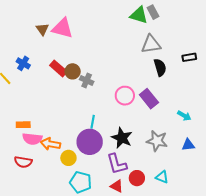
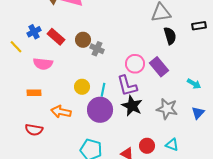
blue cross: (23, 63) -> (34, 32), turned 32
red rectangle: (58, 68) -> (56, 37), moved
pink semicircle: (32, 139) -> (43, 64), moved
blue triangle: (188, 145) -> (198, 113), turned -40
yellow circle: (68, 158) -> (82, 87), moved
purple L-shape: (117, 164) -> (127, 86), moved

